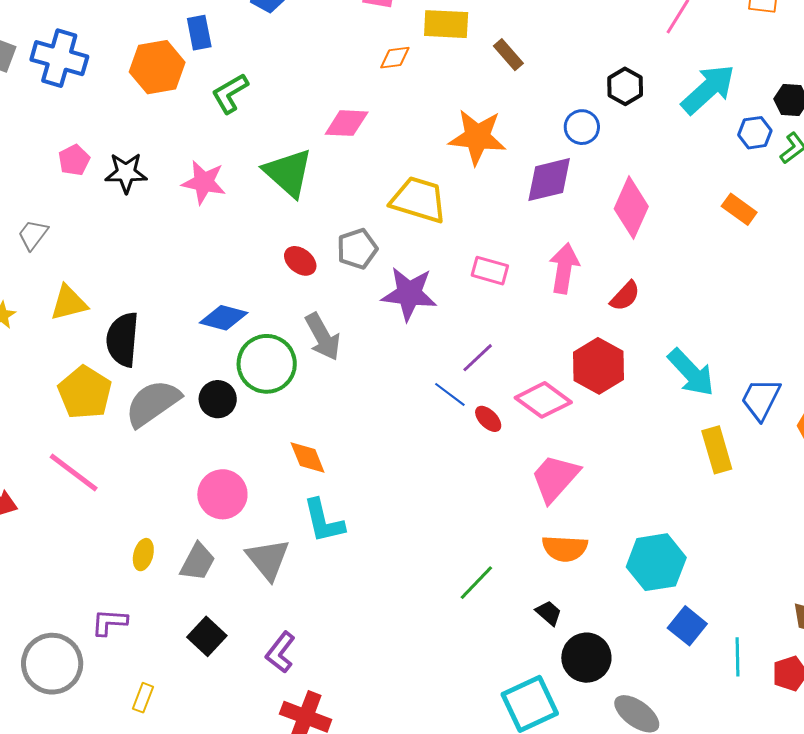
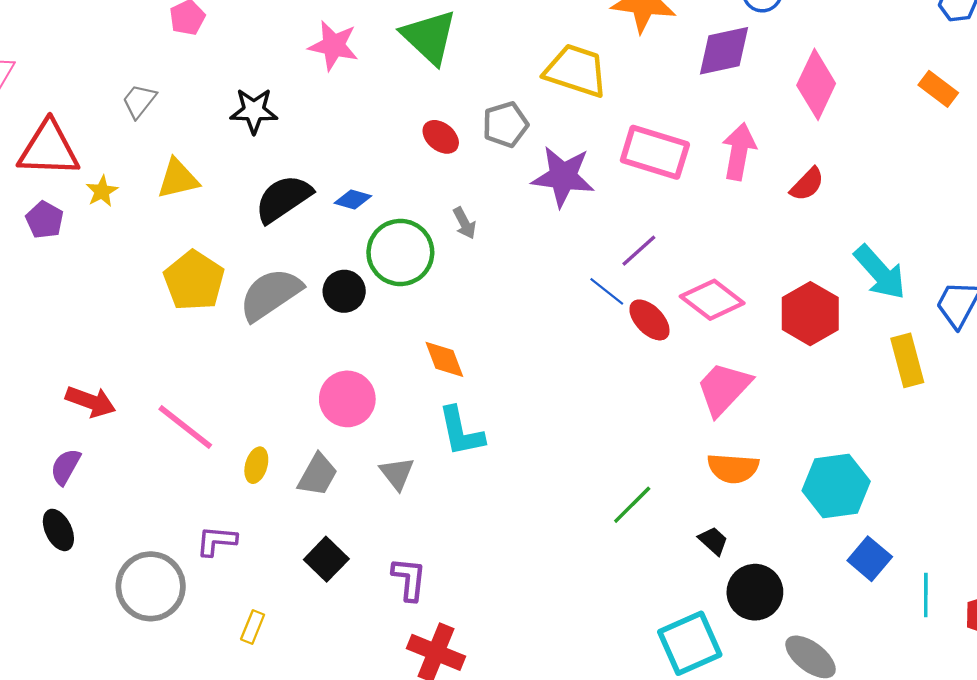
black star: (126, 173) -> (254, 111), moved
pink rectangle: (490, 271) -> (655, 152), size x1.6
blue diamond: (224, 318) -> (353, 199), size x0.7
gray arrow: (323, 337) -> (464, 223), size x0.6
black semicircle: (123, 339) -> (283, 199), moved, turned 50
red hexagon: (598, 366) -> (810, 314), moved
red ellipse: (488, 419) -> (649, 320), size x1.4
pink line: (74, 473) -> (185, 427), moved
gray triangle: (268, 559) -> (397, 473), size x0.7
purple L-shape: (280, 652) -> (409, 579), turned 147

